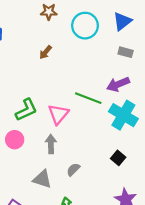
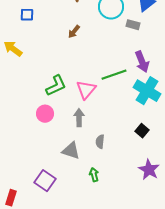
gray rectangle: (126, 52) -> (133, 25), moved
purple arrow: (118, 84) -> (142, 62), turned -90
green line: (88, 98) -> (114, 75), turned -40
gray semicircle: (73, 170) -> (100, 142), turned -40

